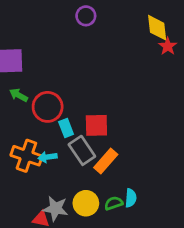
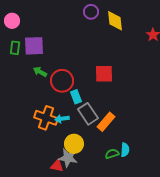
yellow diamond: (157, 28) -> (115, 21), moved
red square: (96, 125) -> (104, 74), moved
yellow circle: (86, 203) -> (74, 144), moved

